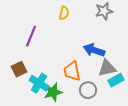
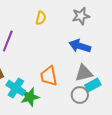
blue arrow: (94, 50) -> (80, 46), moved
gray circle: (88, 90) -> (80, 95), moved

